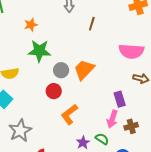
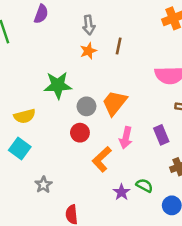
orange star: (31, 25) -> (88, 51), moved
pink arrow: (112, 119) -> (126, 138), moved
gray star: (20, 131) -> (43, 185), size x0.6

